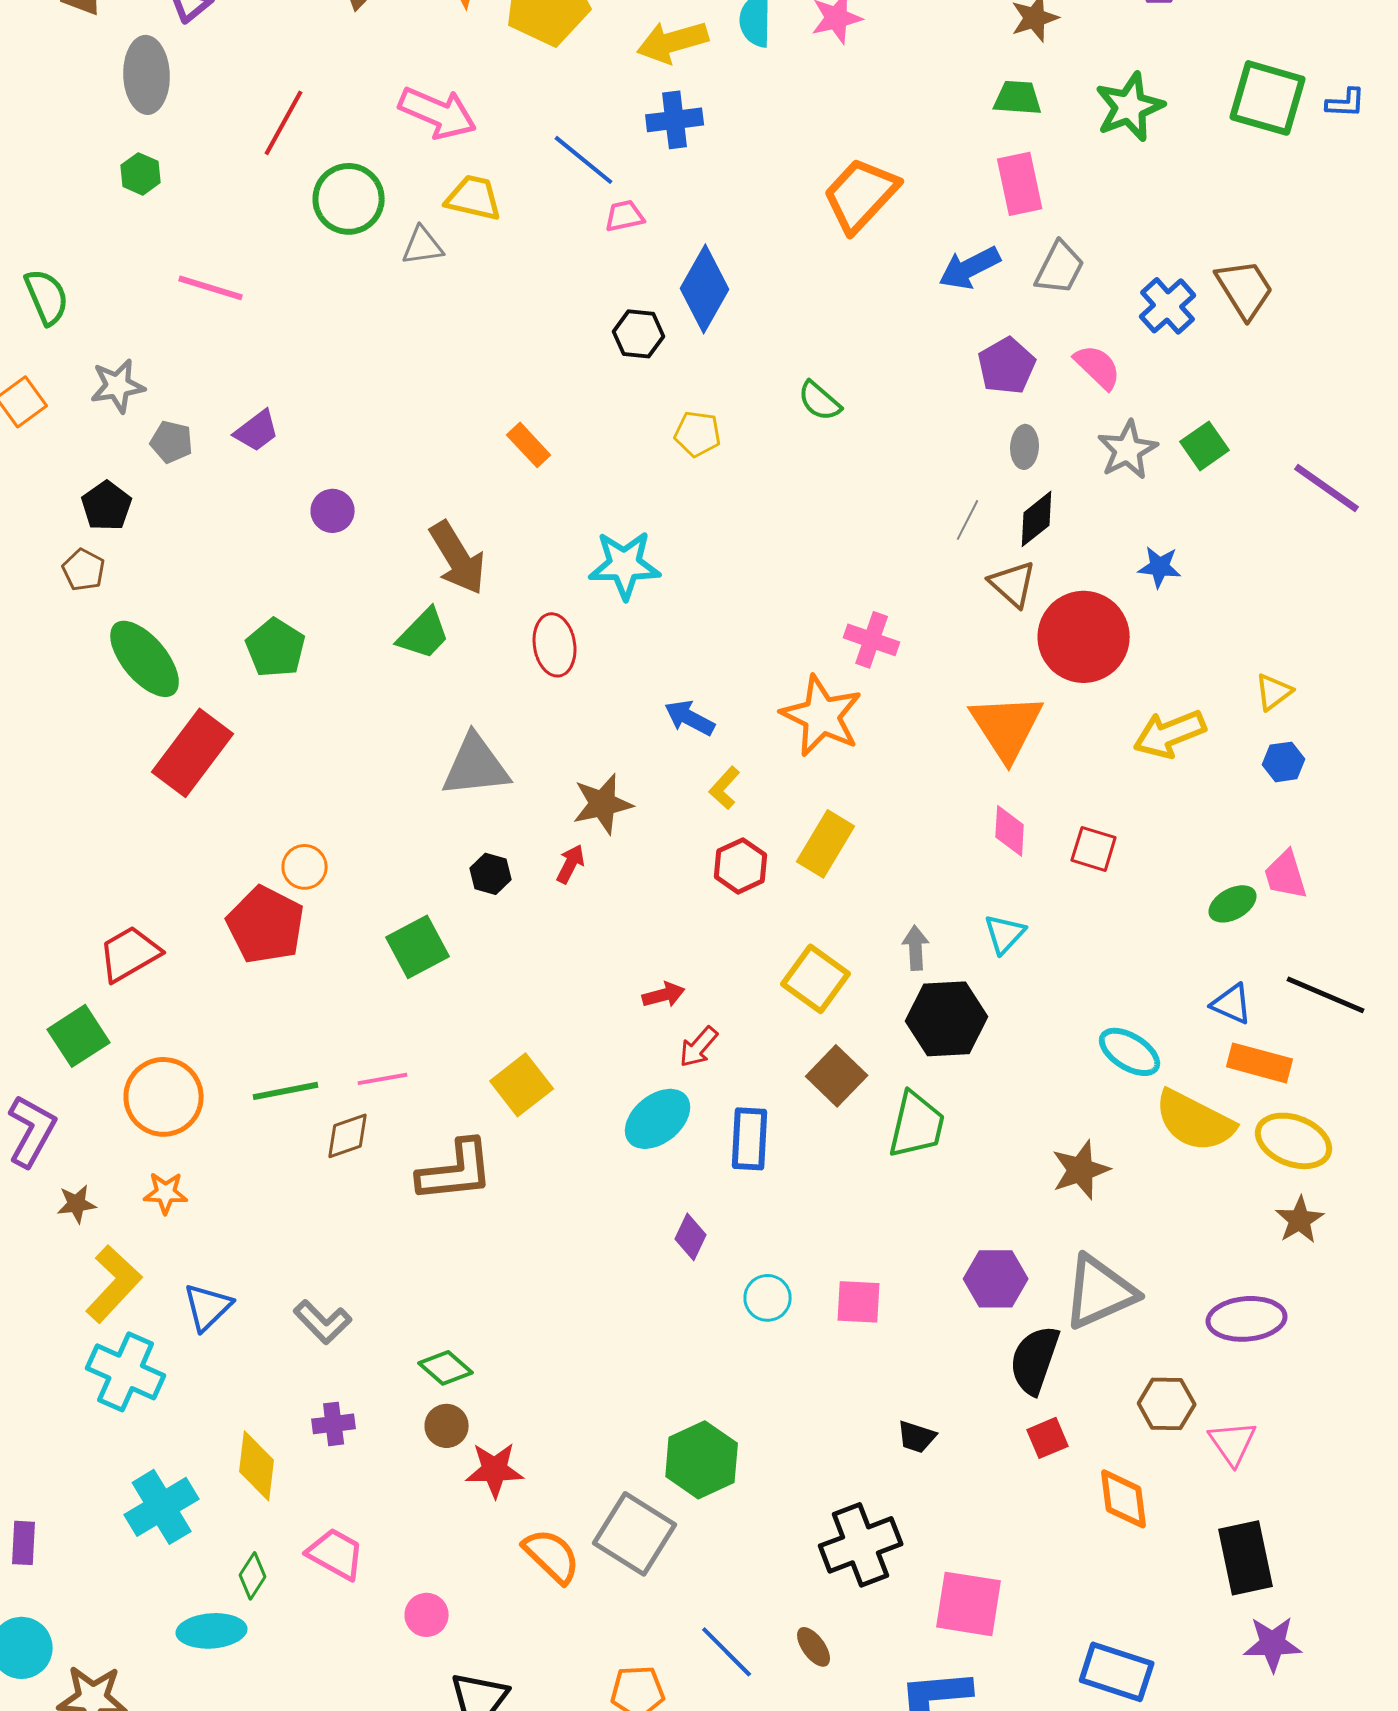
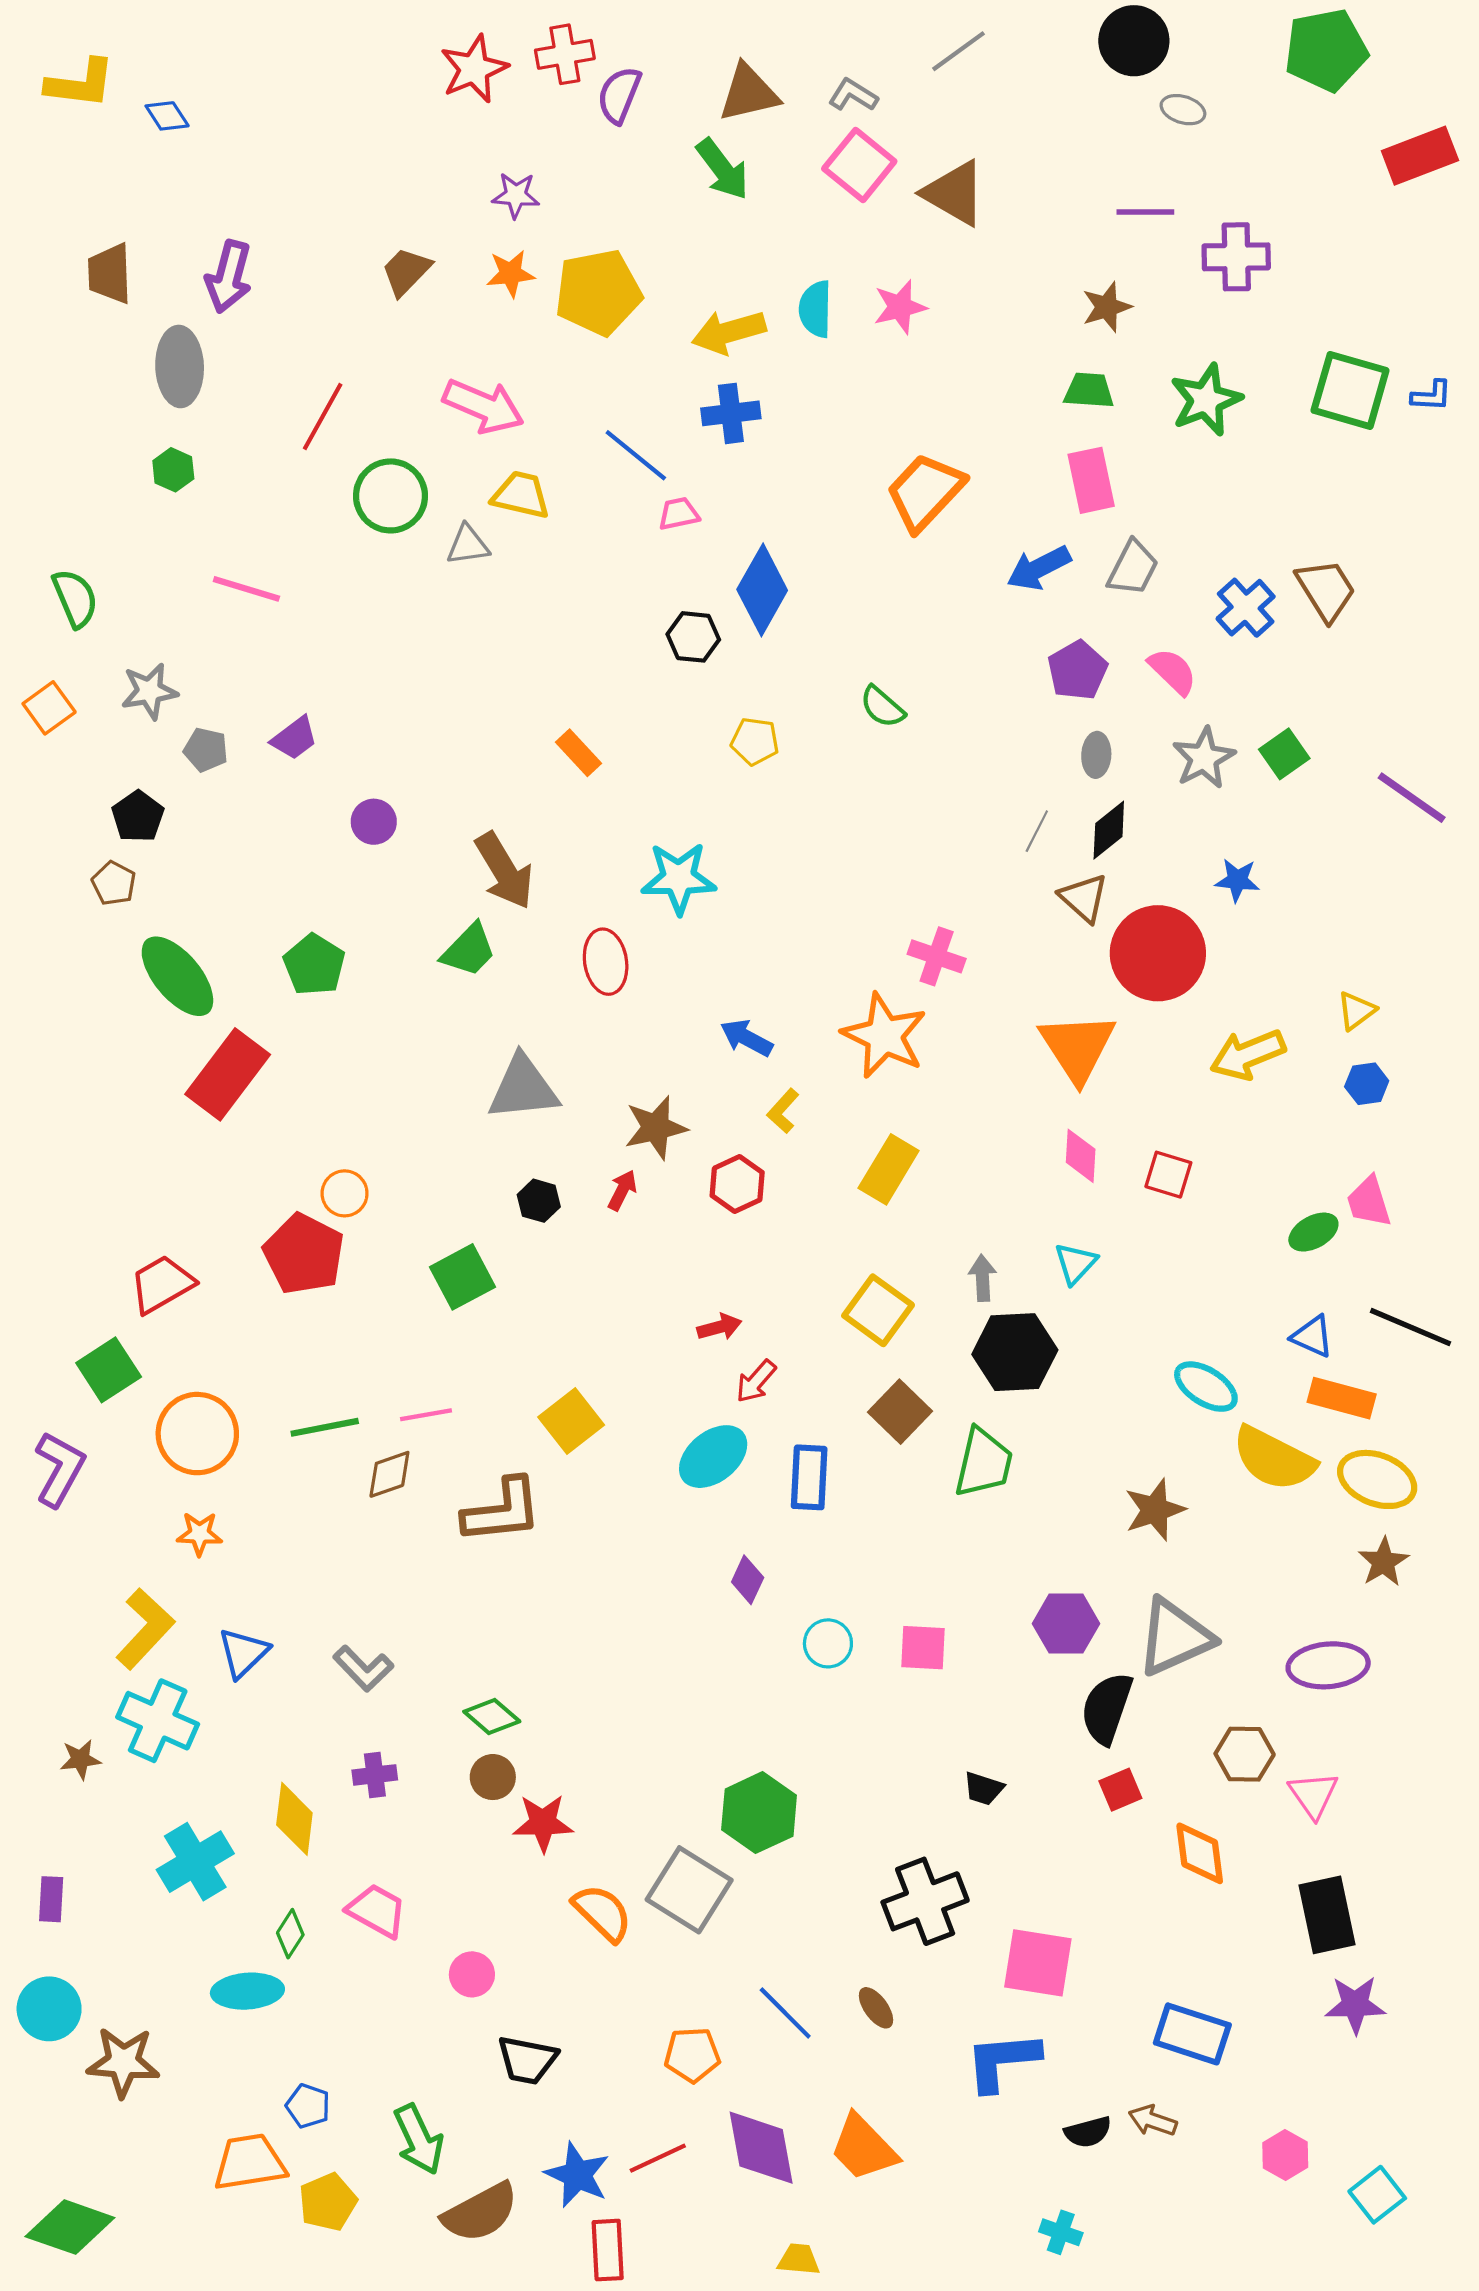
red hexagon: (741, 866) -> (737, 1184), moved
brown star: (77, 1204) -> (80, 1759), moved

